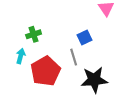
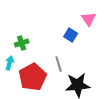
blue square: (84, 38) -> (71, 35), moved, turned -32

